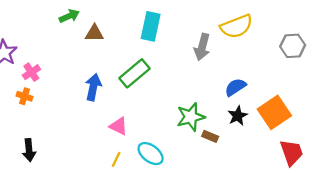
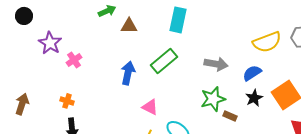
yellow semicircle: (237, 26) -> (267, 42), moved
gray arrow: (202, 47) -> (216, 64), moved, turned -95
orange cross: (25, 96) -> (67, 101), moved

